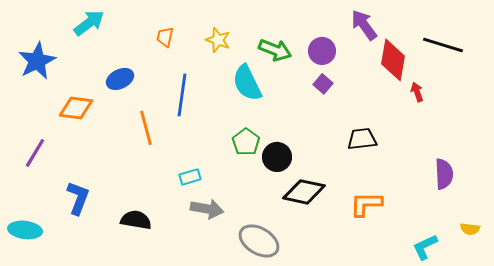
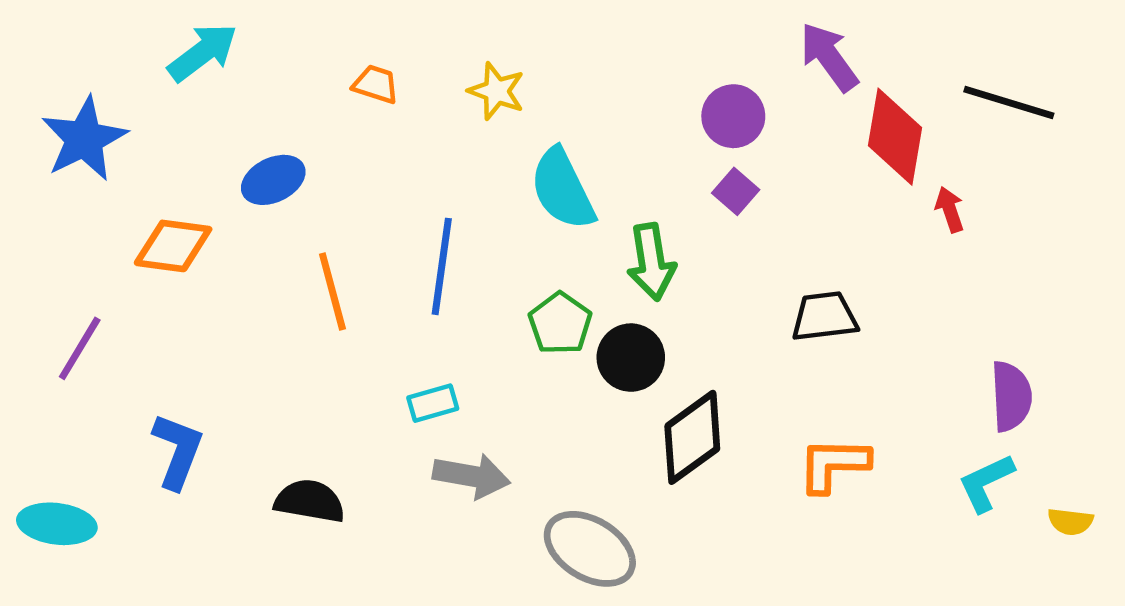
orange trapezoid: (165, 37) -> (376, 84), turned 95
green arrow: (275, 50) -> (651, 262), moved, turned 60
blue line: (182, 95) -> (442, 266), moved
black diamond: (304, 192) -> (692, 437), turned -48
cyan L-shape: (425, 247) -> (986, 483), moved

